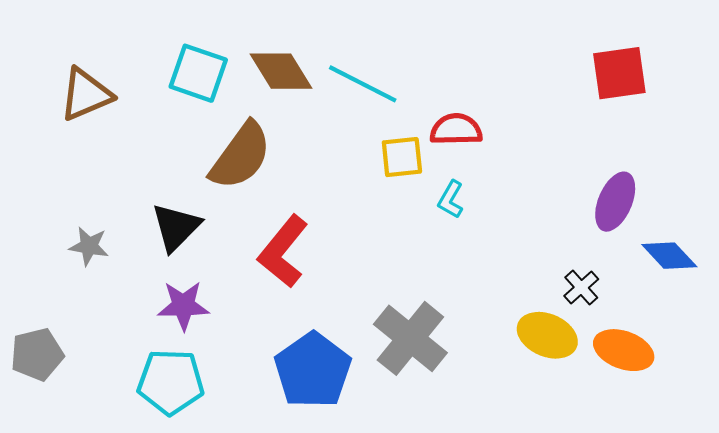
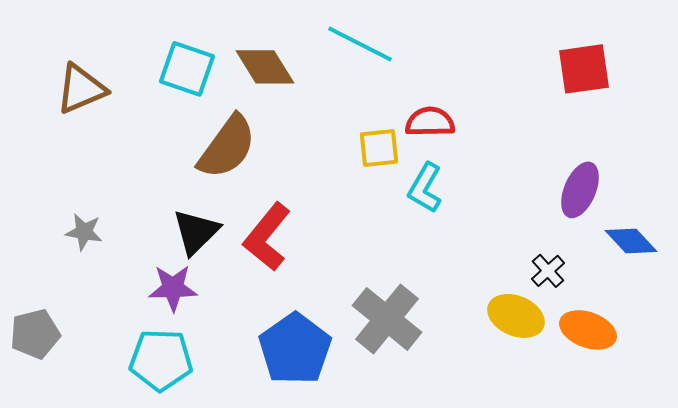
cyan line: (363, 84) -> (360, 44), moved
cyan L-shape: (451, 199) -> (425, 188), size x1.4
black triangle: (176, 227) -> (196, 232), moved

